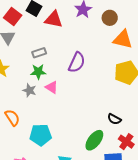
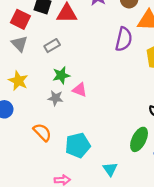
gray rectangle: (39, 53) -> (52, 46), moved
purple semicircle: (77, 62) -> (124, 39), moved

